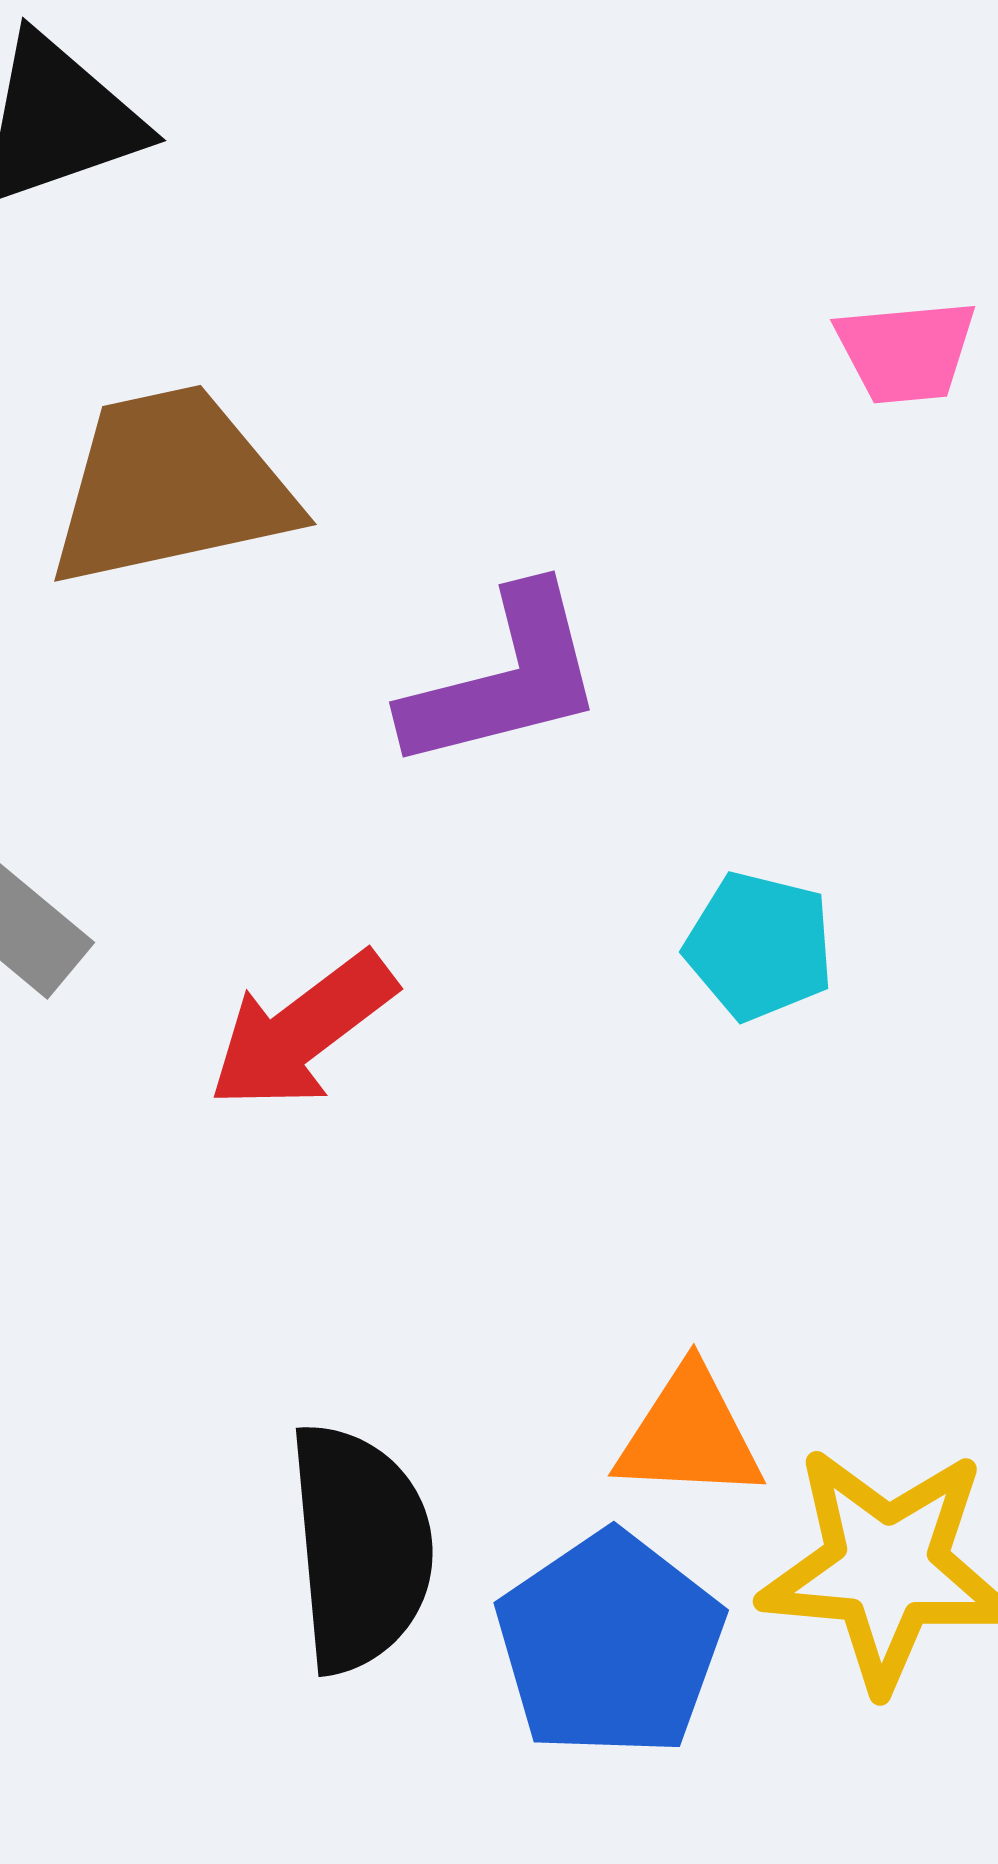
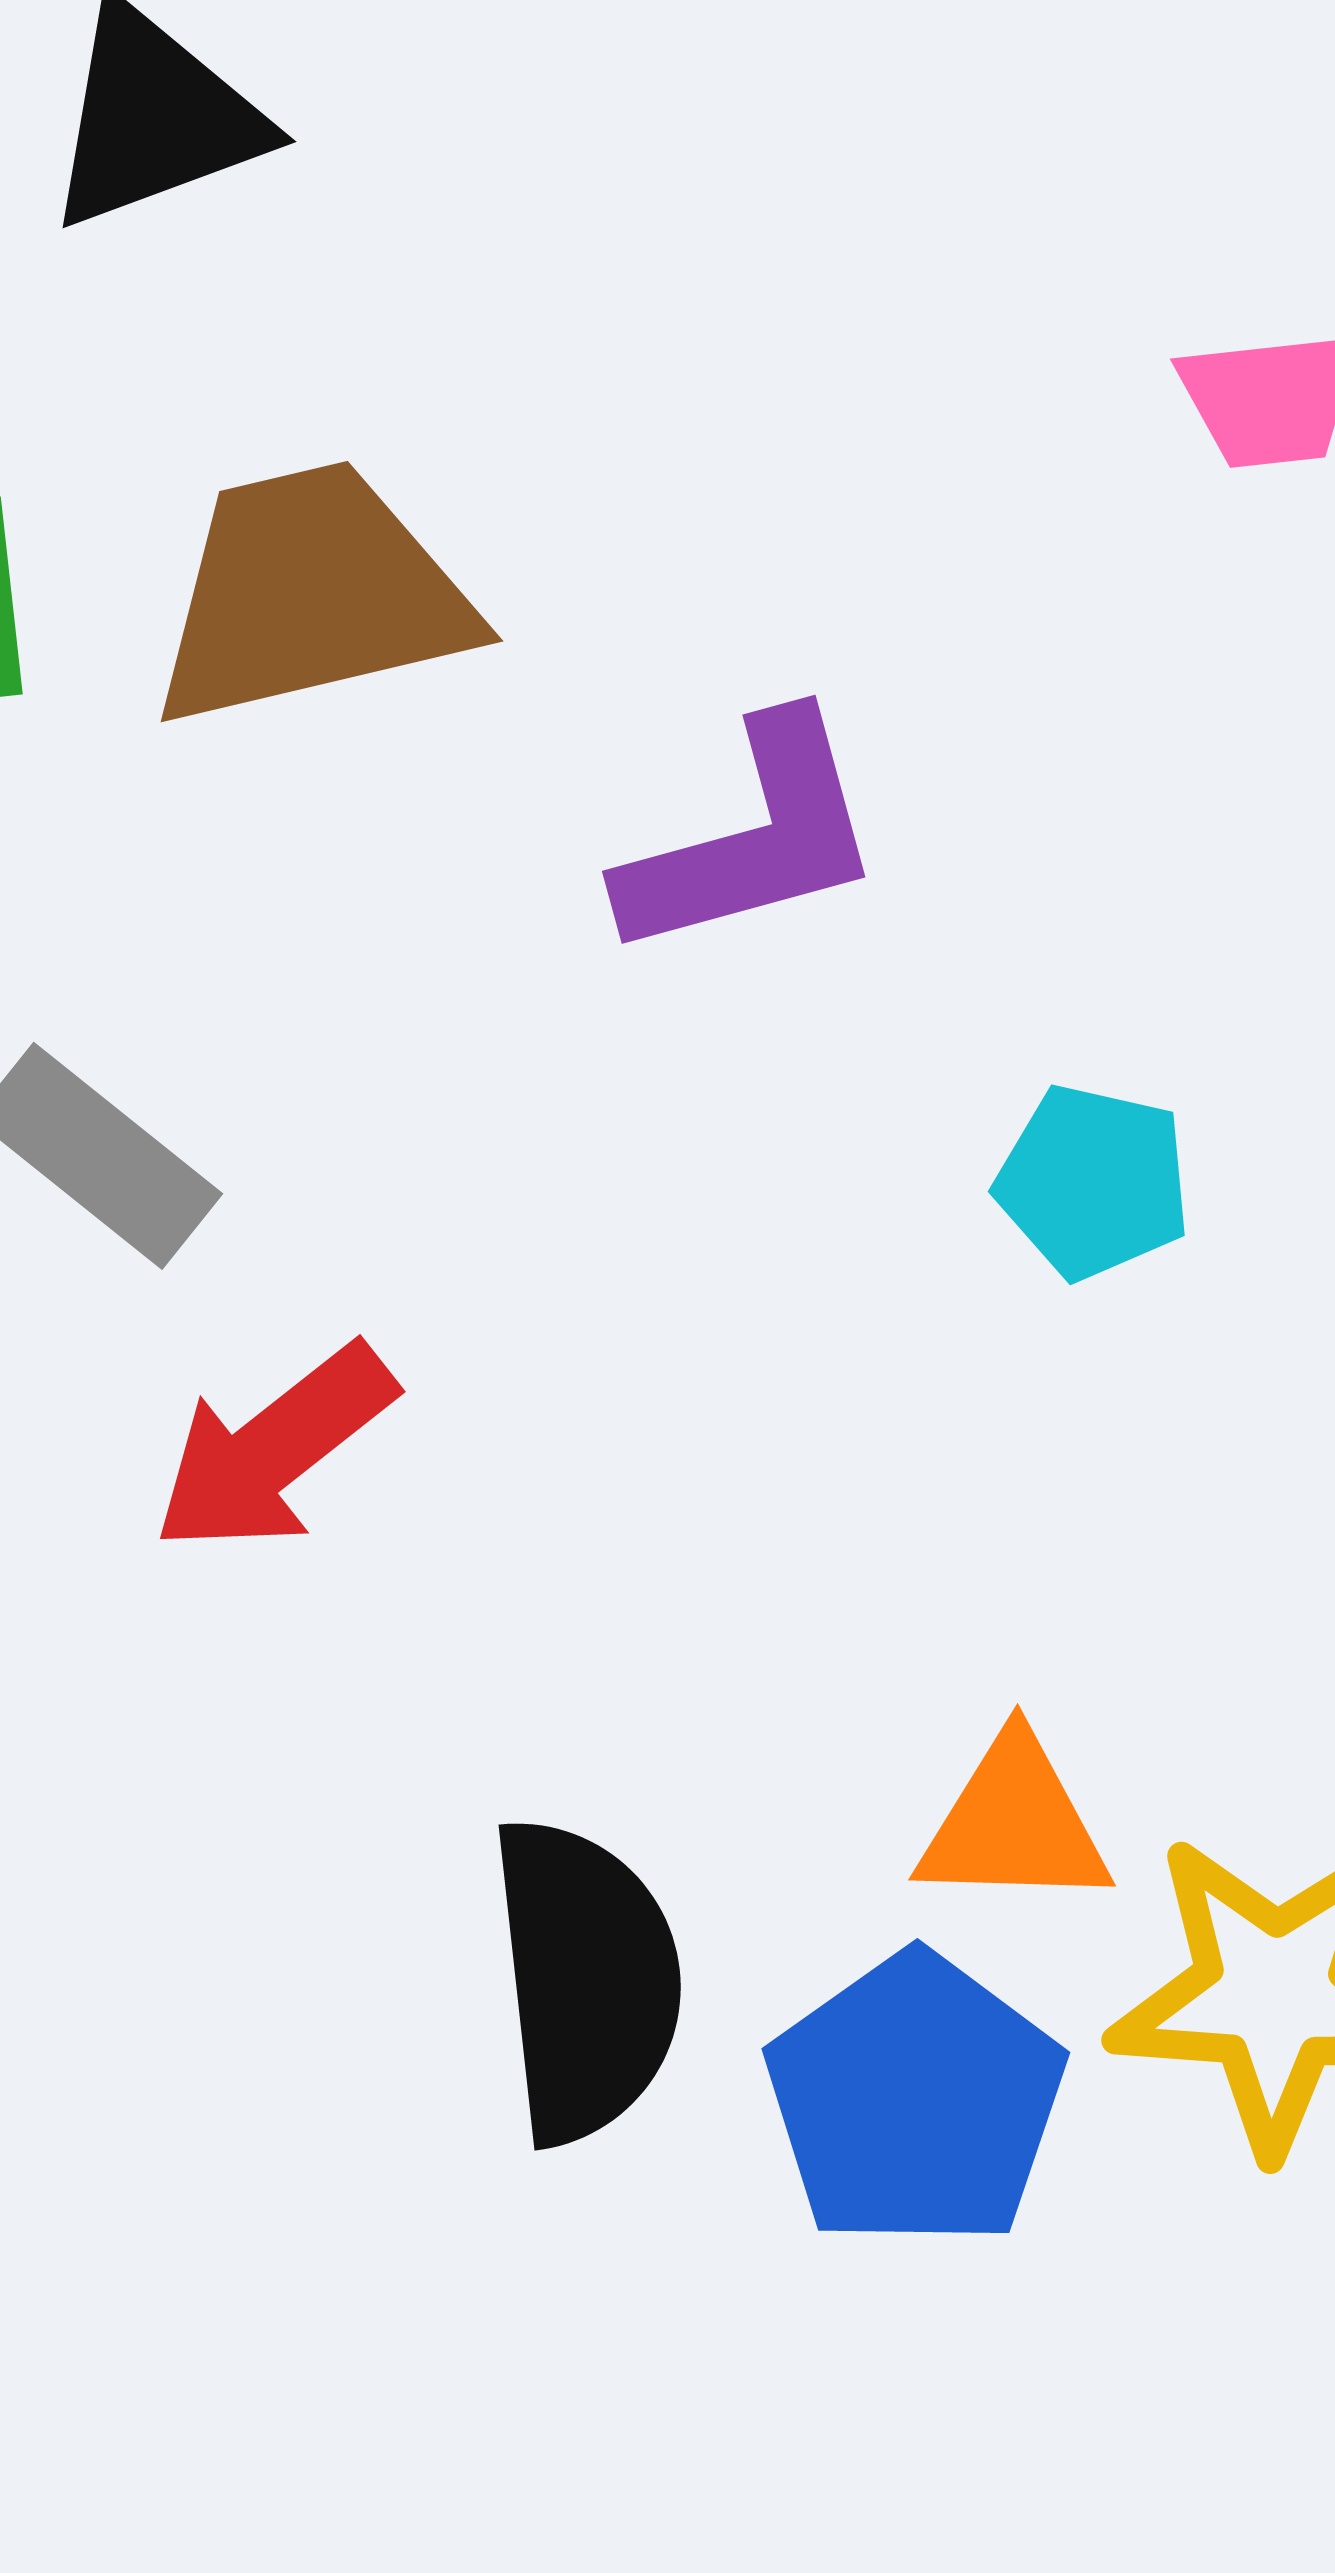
red arrow: (302, 1031) -> (274, 1449), moved

